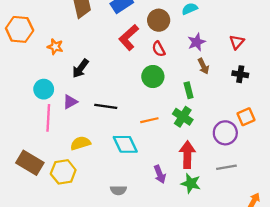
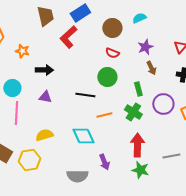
red L-shape: (129, 37) -> (68, 37), moved
red semicircle: (159, 49) -> (112, 53), turned -40
black arrow: (80, 68) -> (44, 70), turned -126
purple triangle: (70, 102) -> (45, 97), moved, turned 40
black line: (106, 106) -> (85, 95), moved
purple circle: (225, 133) -> (163, 104), moved
purple arrow: (160, 174) -> (104, 162), moved
gray semicircle: (118, 190) -> (77, 176), size x1.5

